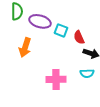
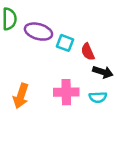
orange arrow: (25, 47) -> (21, 96), moved
pink cross: (56, 79) -> (66, 92), moved

